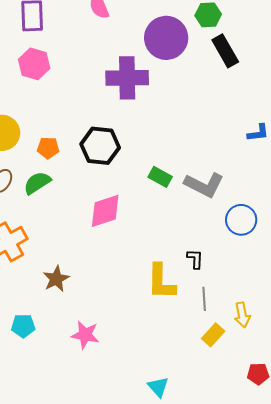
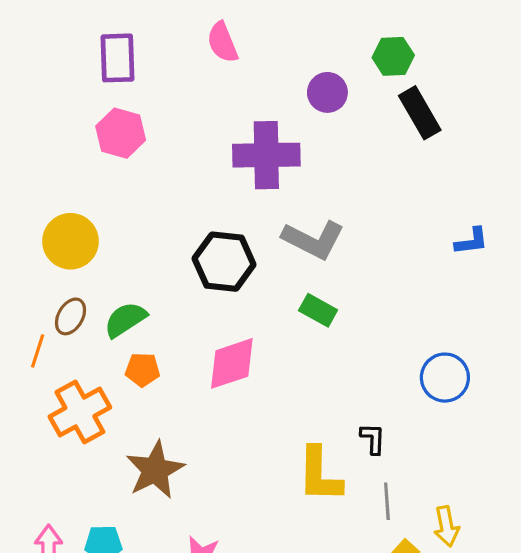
purple circle: (166, 38) -> (327, 92), size x0.6
orange pentagon: (48, 148) -> (143, 370), moved
gray L-shape: (204, 185) -> (313, 240), moved
brown star: (56, 279) -> (155, 470), size x1.4

